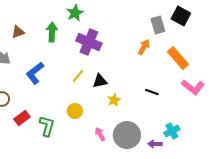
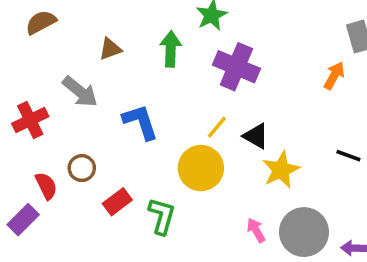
blue L-shape: (35, 73) -> (140, 122), turned 110
black triangle: (100, 81) -> (256, 136), turned 42
yellow star: (114, 100) -> (281, 170), size x1.5
yellow circle: (75, 111) -> (201, 168), moved, size x1.6

